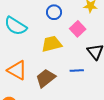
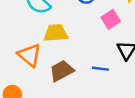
yellow trapezoid: (52, 44) -> (56, 33), moved

